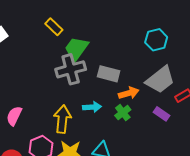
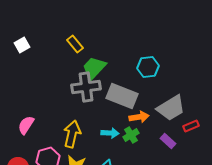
cyan hexagon: (156, 40) -> (148, 67), moved
gray rectangle: (109, 74) -> (122, 96), size x1.4
cyan arrow: (92, 107) -> (110, 133), moved

